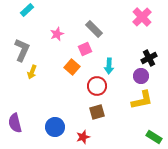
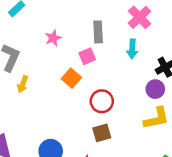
pink cross: (142, 17) -> (139, 17), moved
gray rectangle: (94, 29) -> (98, 32), turned 42
cyan arrow: (109, 66) -> (132, 49), moved

